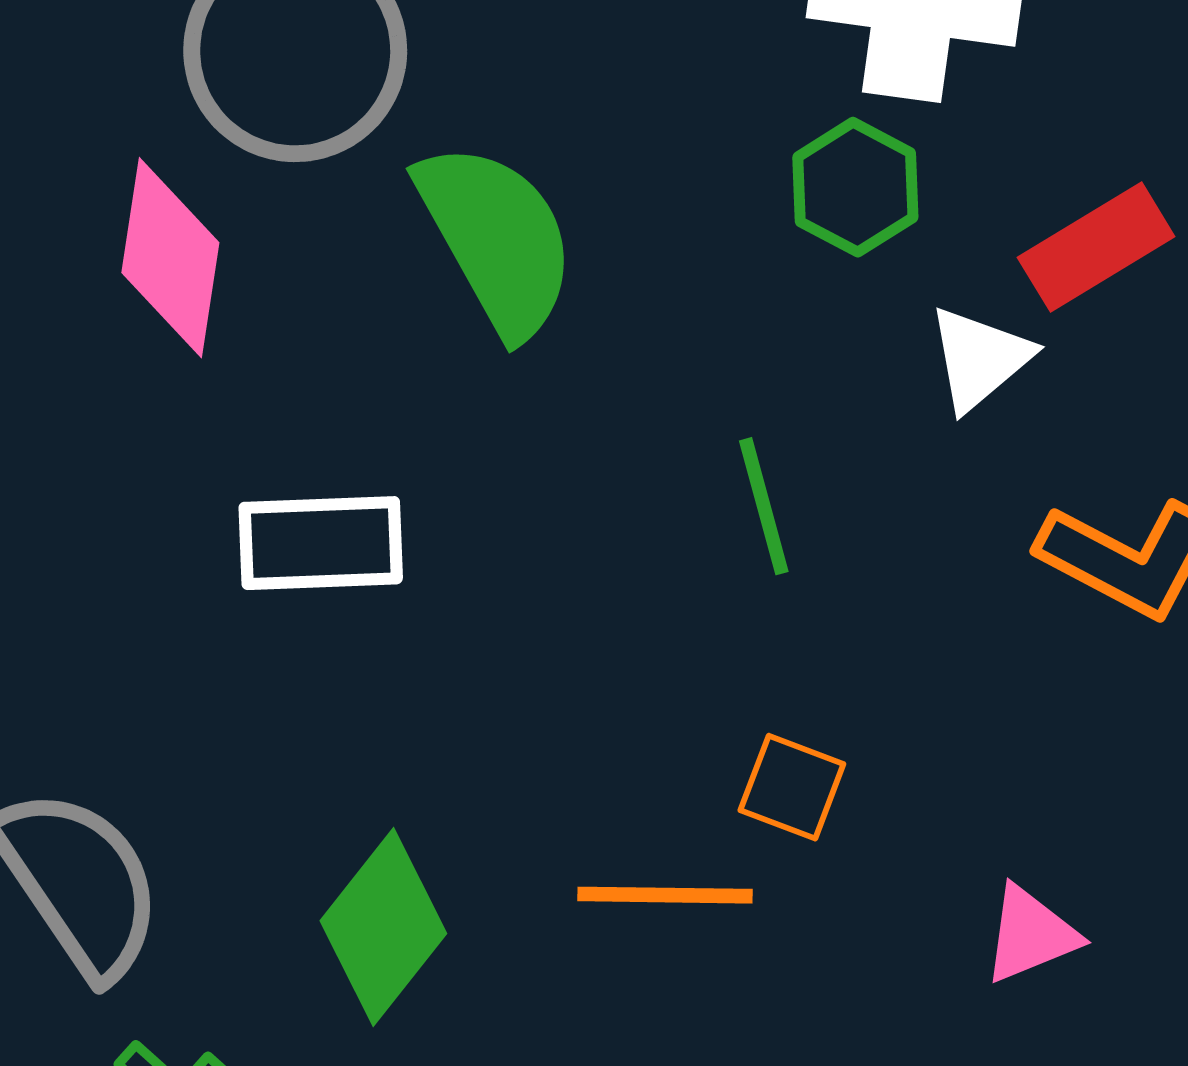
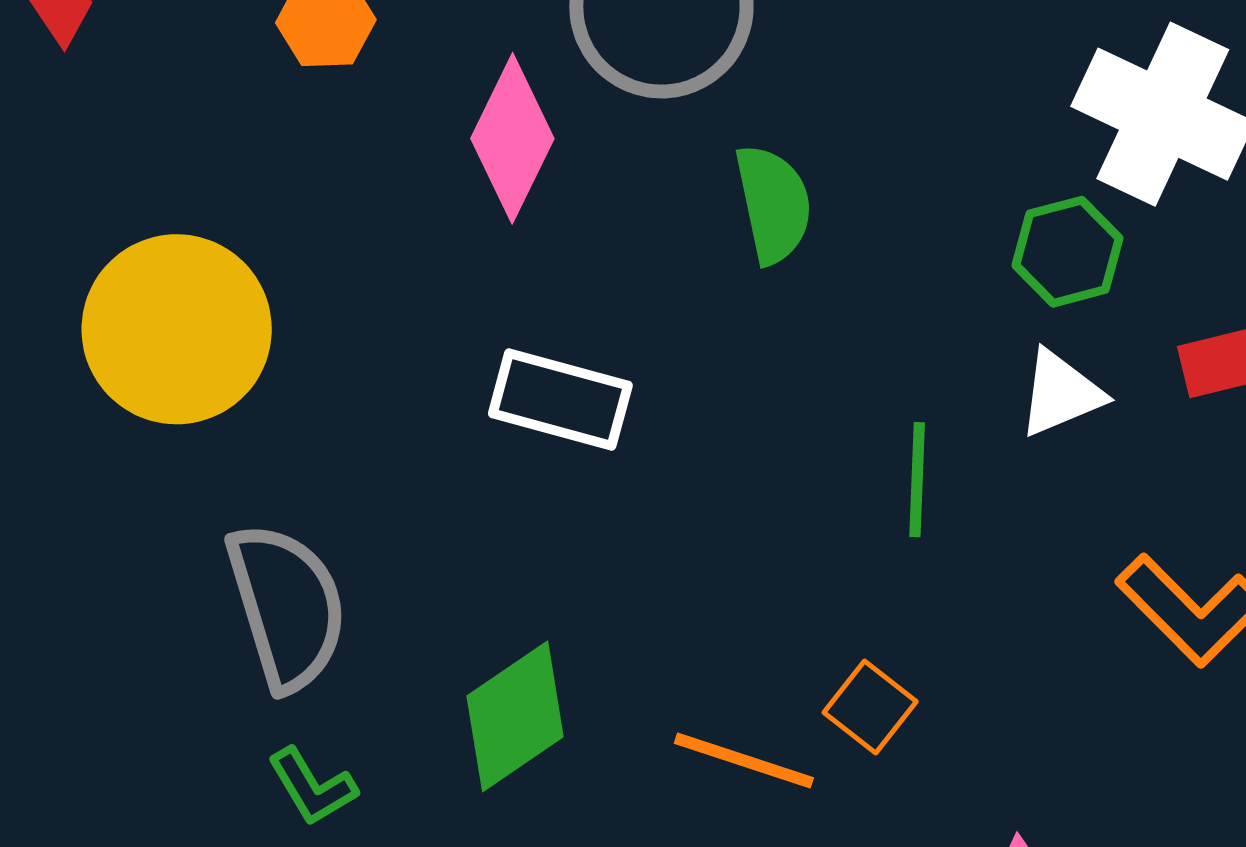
green semicircle: (497, 239) -> (773, 204), size x0.7
white triangle: (979, 358) -> (1061, 393), moved

